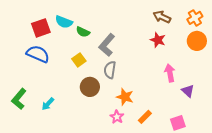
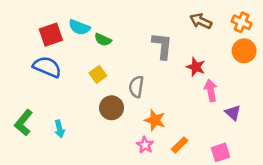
orange cross: (195, 18) -> (242, 22), turned -35
red star: (158, 40) -> (196, 67), moved
gray L-shape: (107, 45) -> (162, 46), moved, turned 145
cyan arrow: (48, 104) -> (59, 129), turned -56

